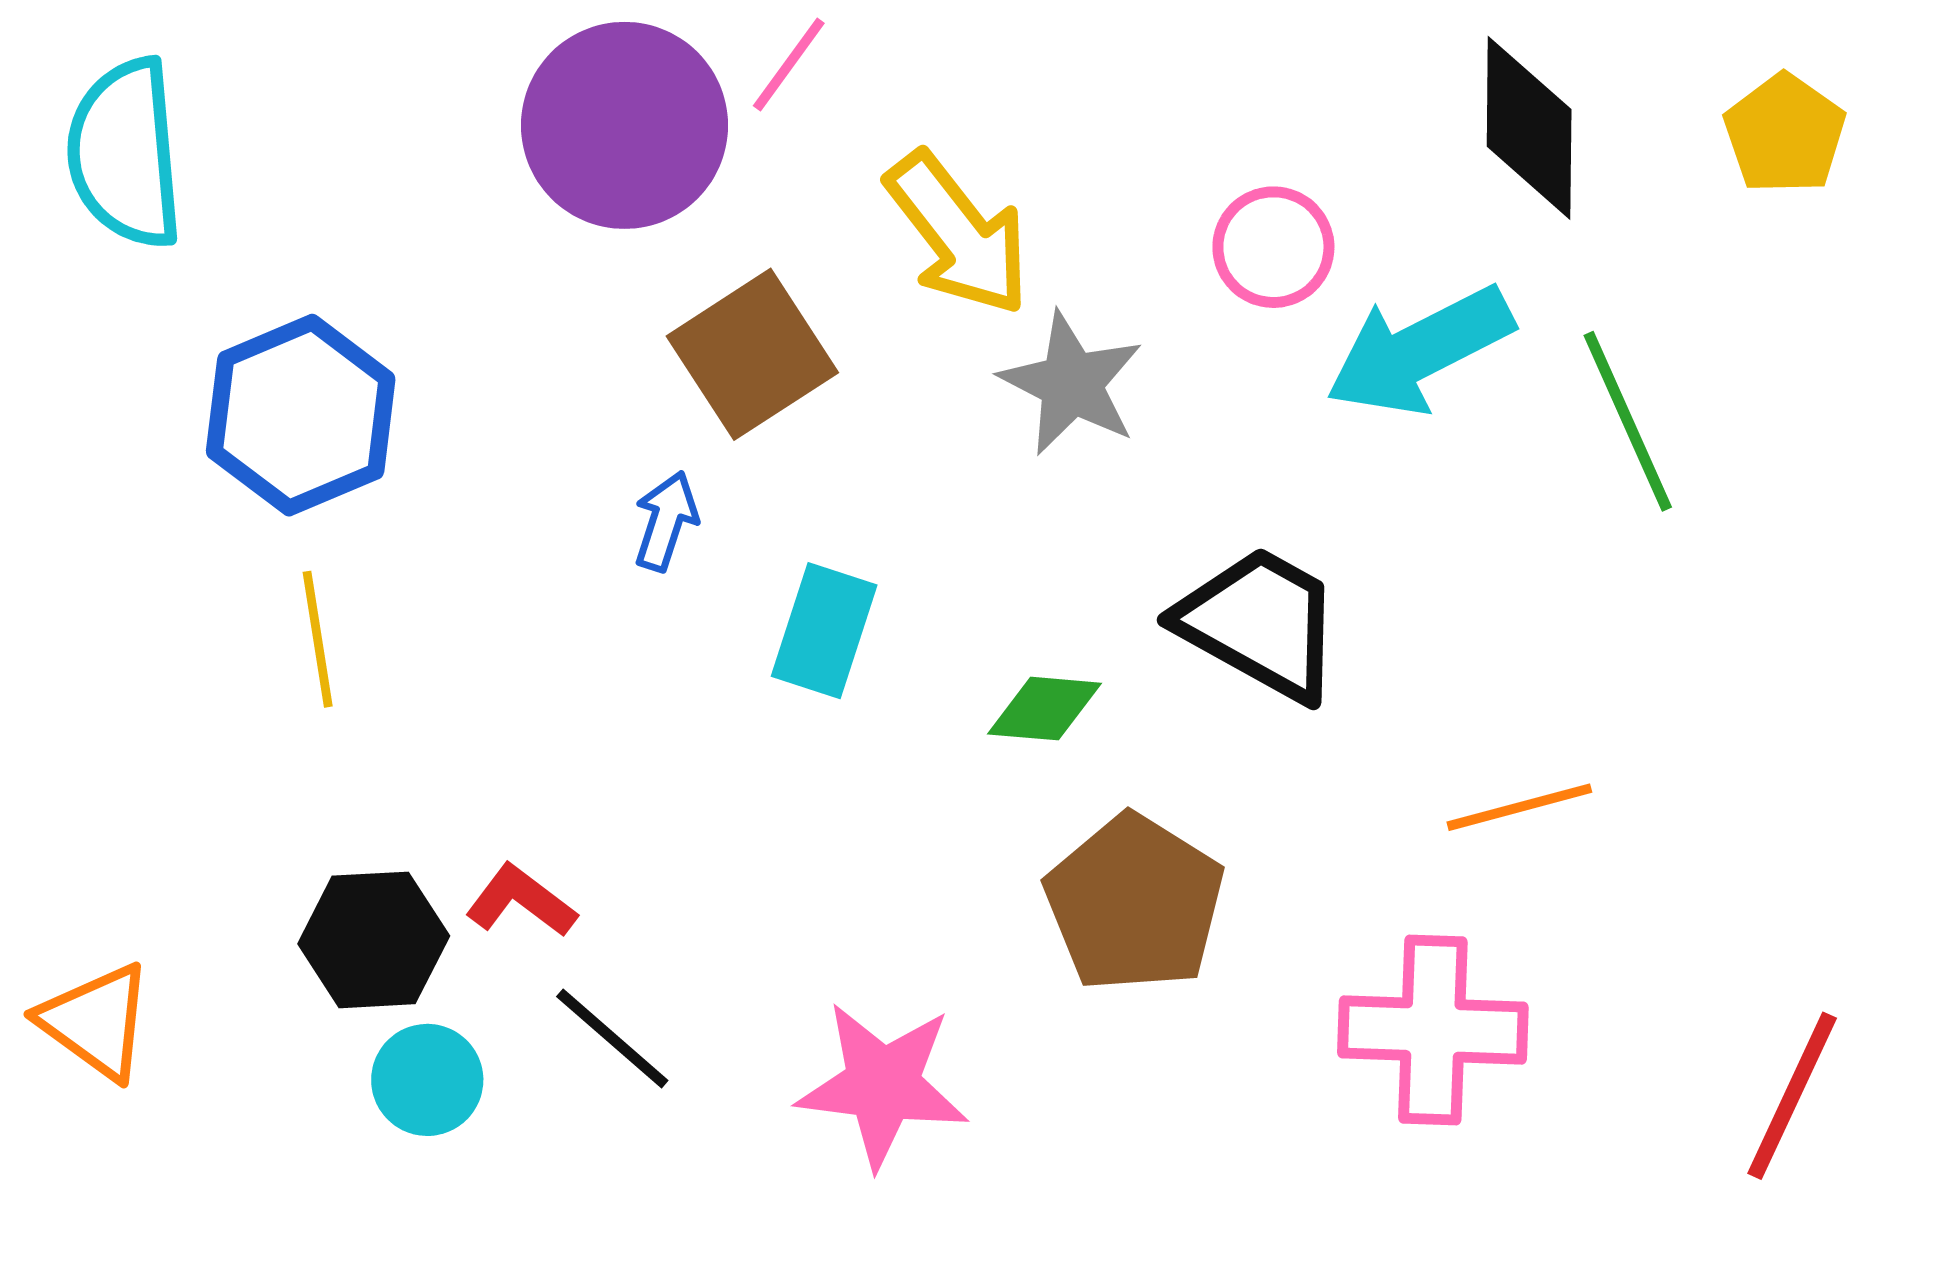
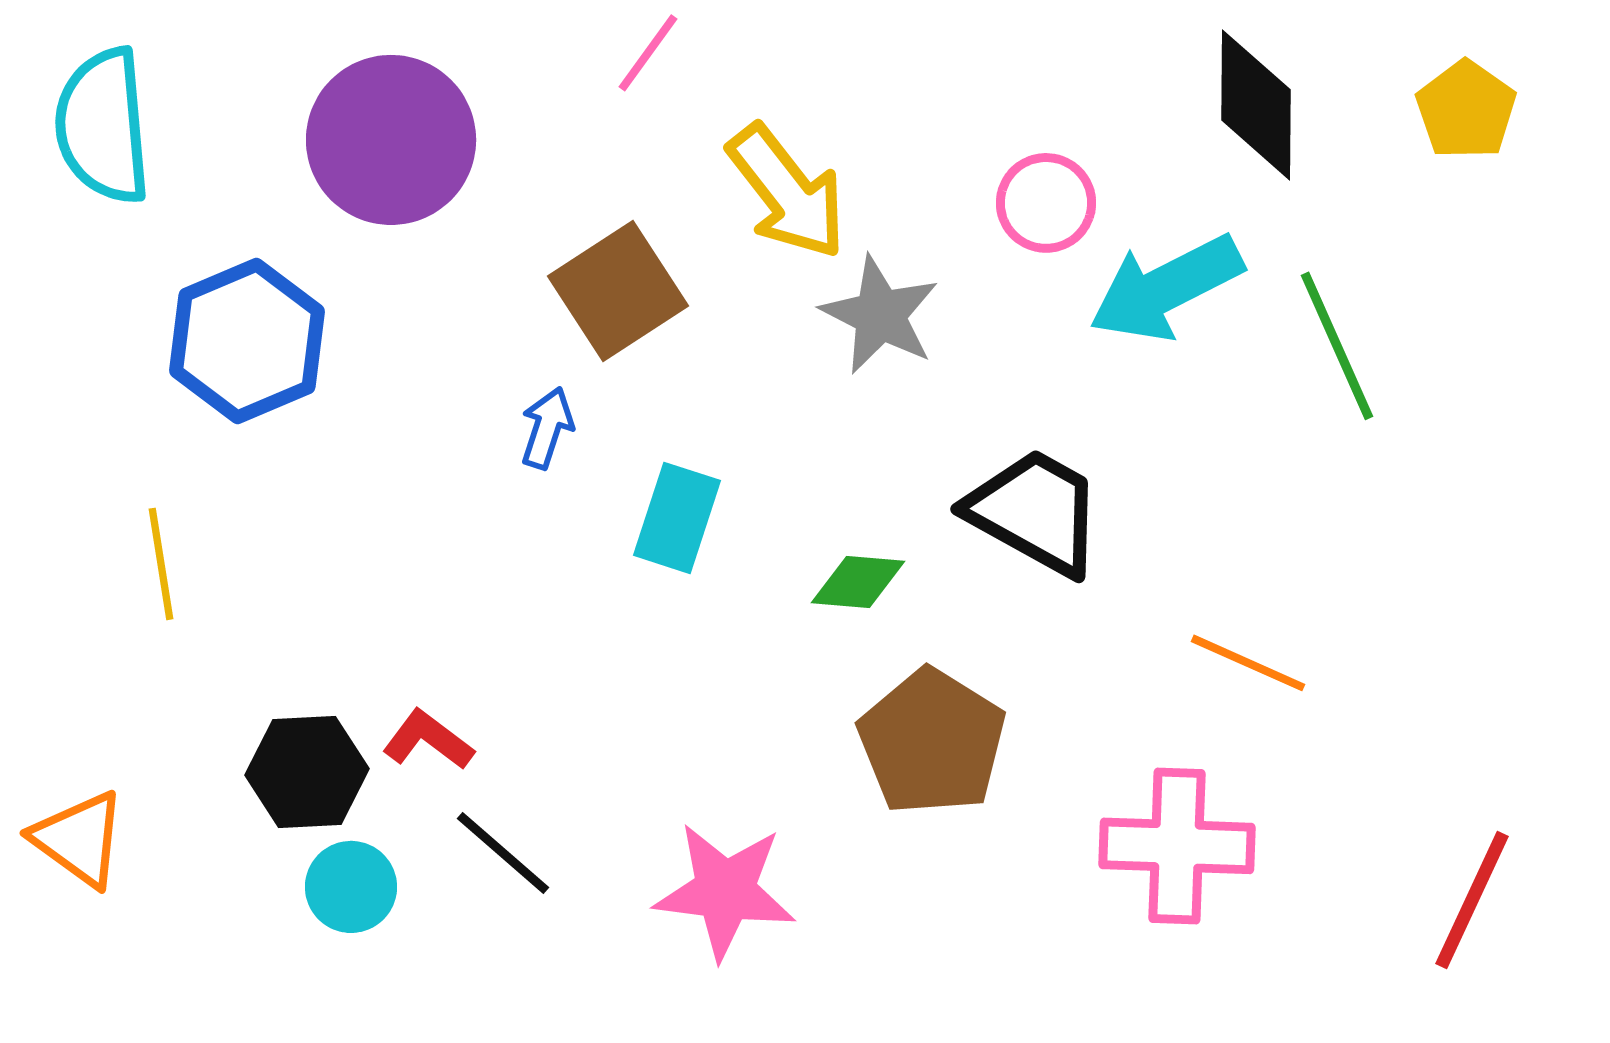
purple circle: (624, 125) -> (391, 140), moved
yellow line: (318, 639) -> (161, 564), moved
orange line: (1519, 807) -> (1248, 663), turned 39

